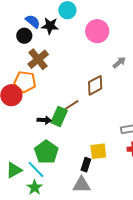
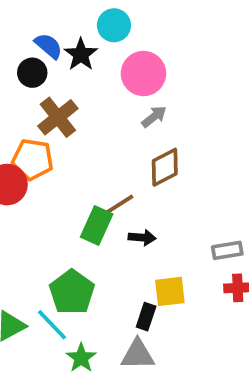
black star: (50, 26) -> (81, 54), turned 30
pink circle: (97, 31) -> (143, 74), moved
gray arrow: (119, 62) -> (154, 117), moved
black arrow: (44, 120) -> (142, 238), moved
green star: (35, 187) -> (81, 358), moved

